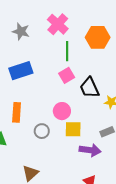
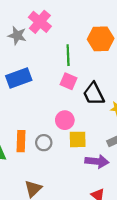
pink cross: (58, 24) -> (40, 22), moved
pink square: (67, 75) -> (68, 81), turned -35
orange rectangle: (17, 112) -> (21, 141), moved

